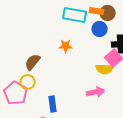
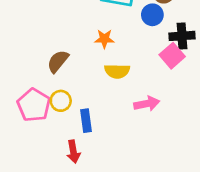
yellow semicircle: (105, 69) -> (117, 71), moved
yellow circle: (28, 82) -> (61, 101), moved

